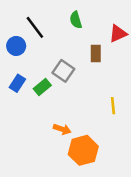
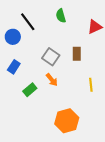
brown rectangle: (96, 53) -> (77, 54), moved
green rectangle: (42, 87) -> (30, 90), moved
orange arrow: (62, 129) -> (52, 80), moved, turned 32

